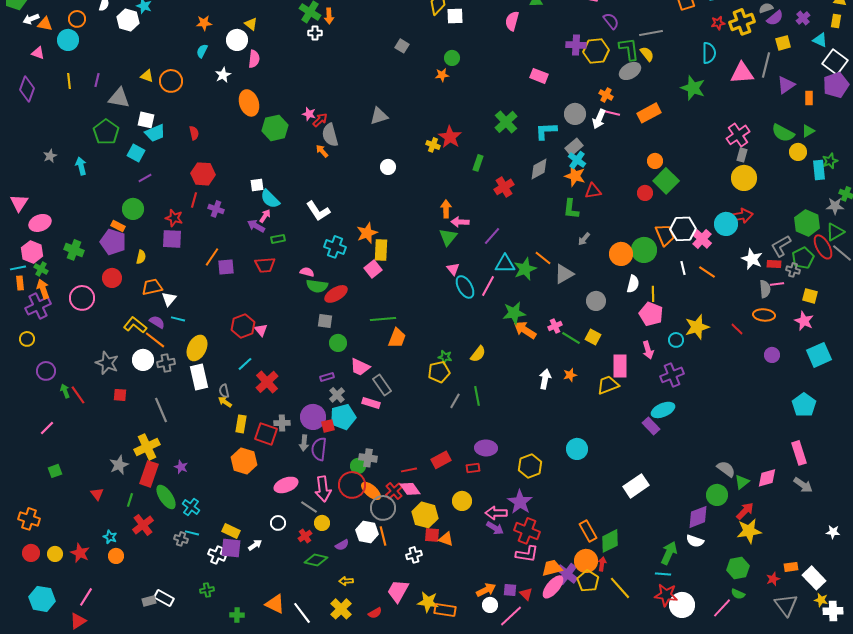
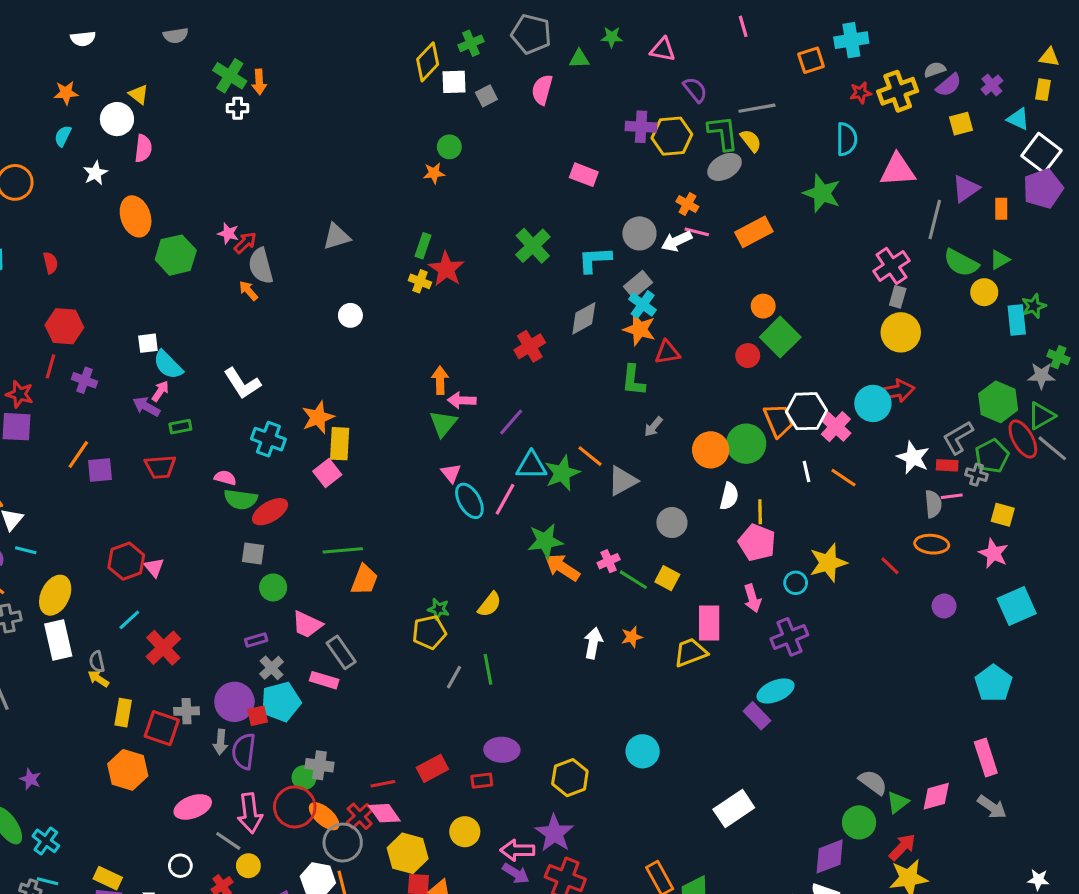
gray square: (402, 46) -> (486, 96), moved, turned 32
gray line: (766, 65) -> (935, 220), moved
white arrow: (599, 119) -> (677, 241), turned 42
green rectangle: (478, 163) -> (423, 246), moved

